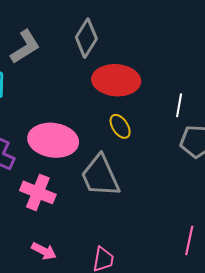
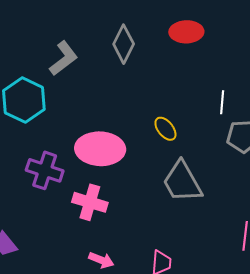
red ellipse: (116, 80) -> (186, 32), moved, size x0.7
gray trapezoid: (100, 176) -> (182, 182), moved

